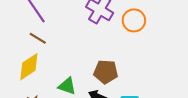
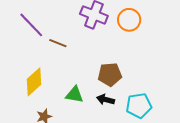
brown line: (38, 38) -> (58, 43), moved

